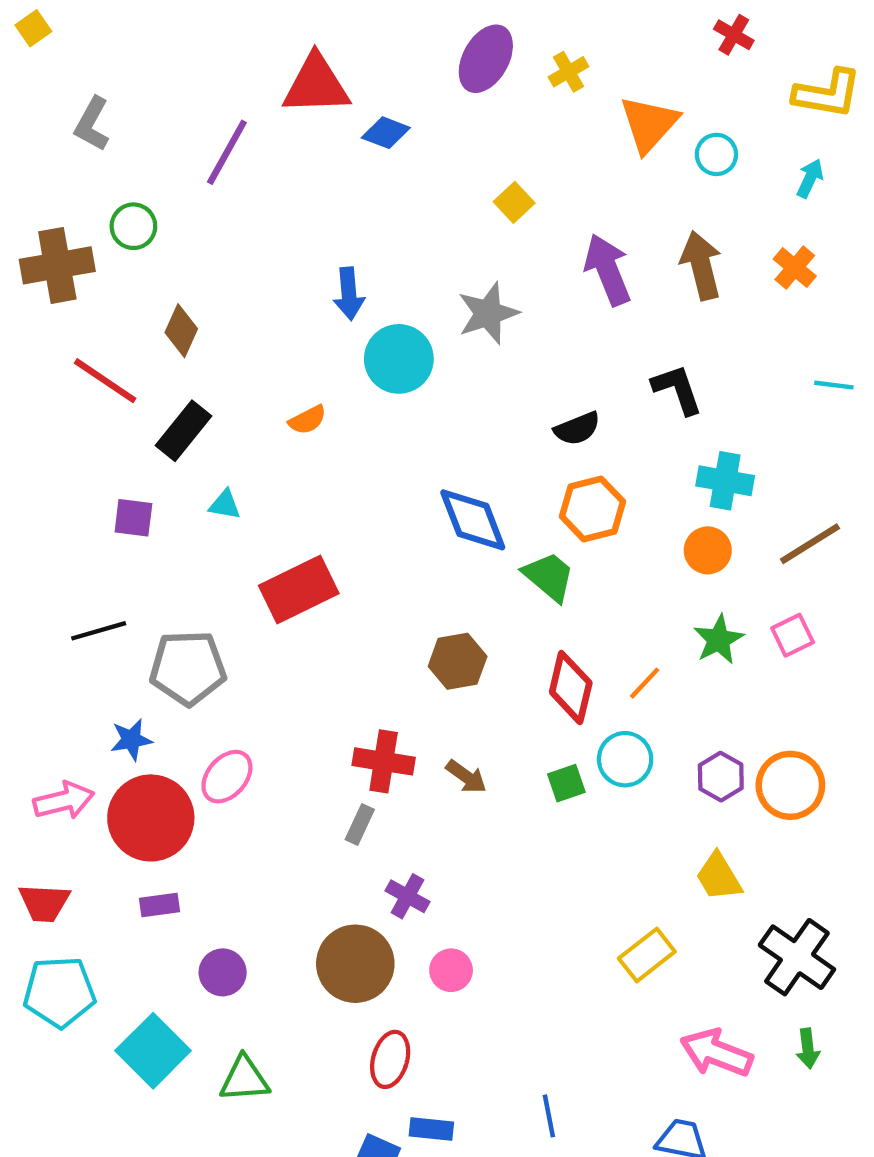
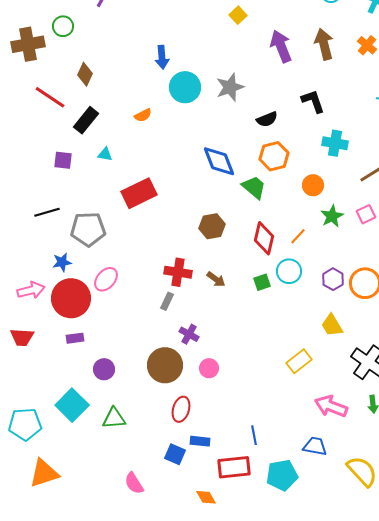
gray star: (488, 313) -> (230, 87), moved
orange circle: (708, 550) -> (313, 185), moved
cyan pentagon: (59, 992) -> (25, 424), moved

